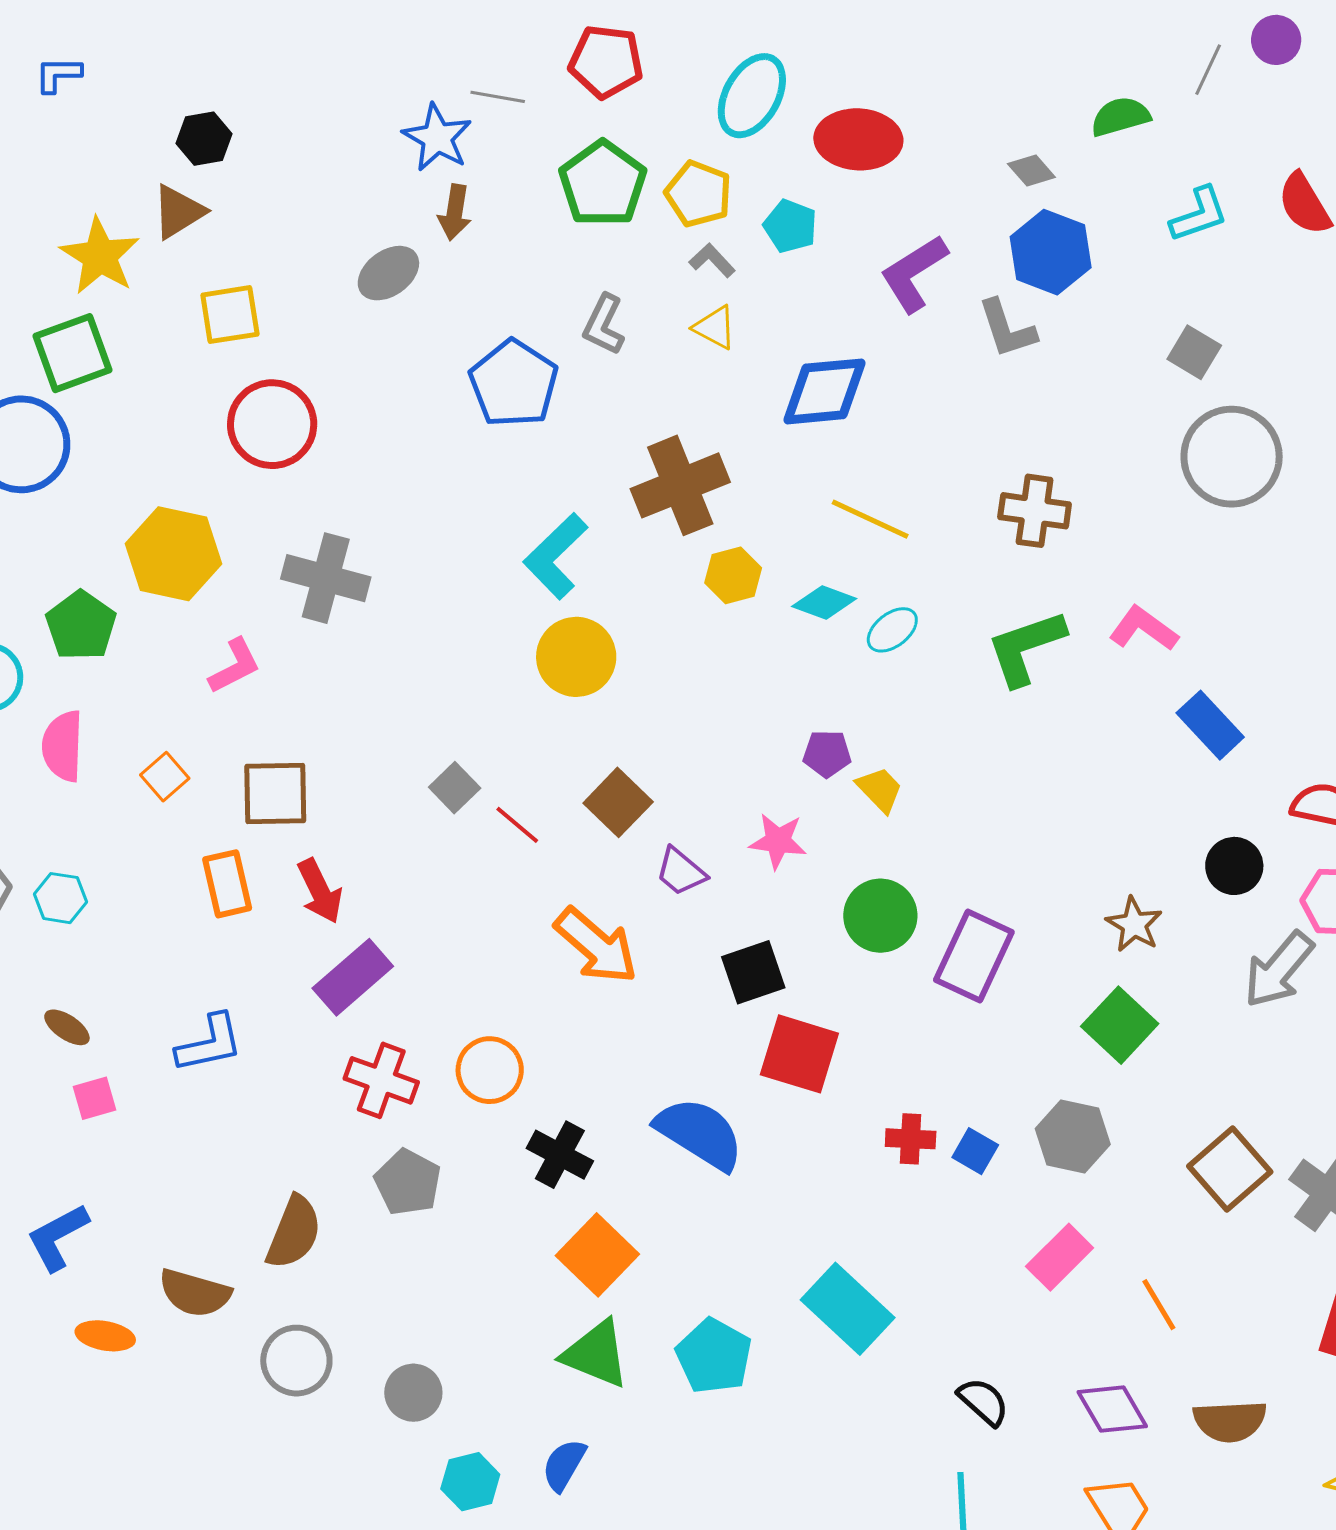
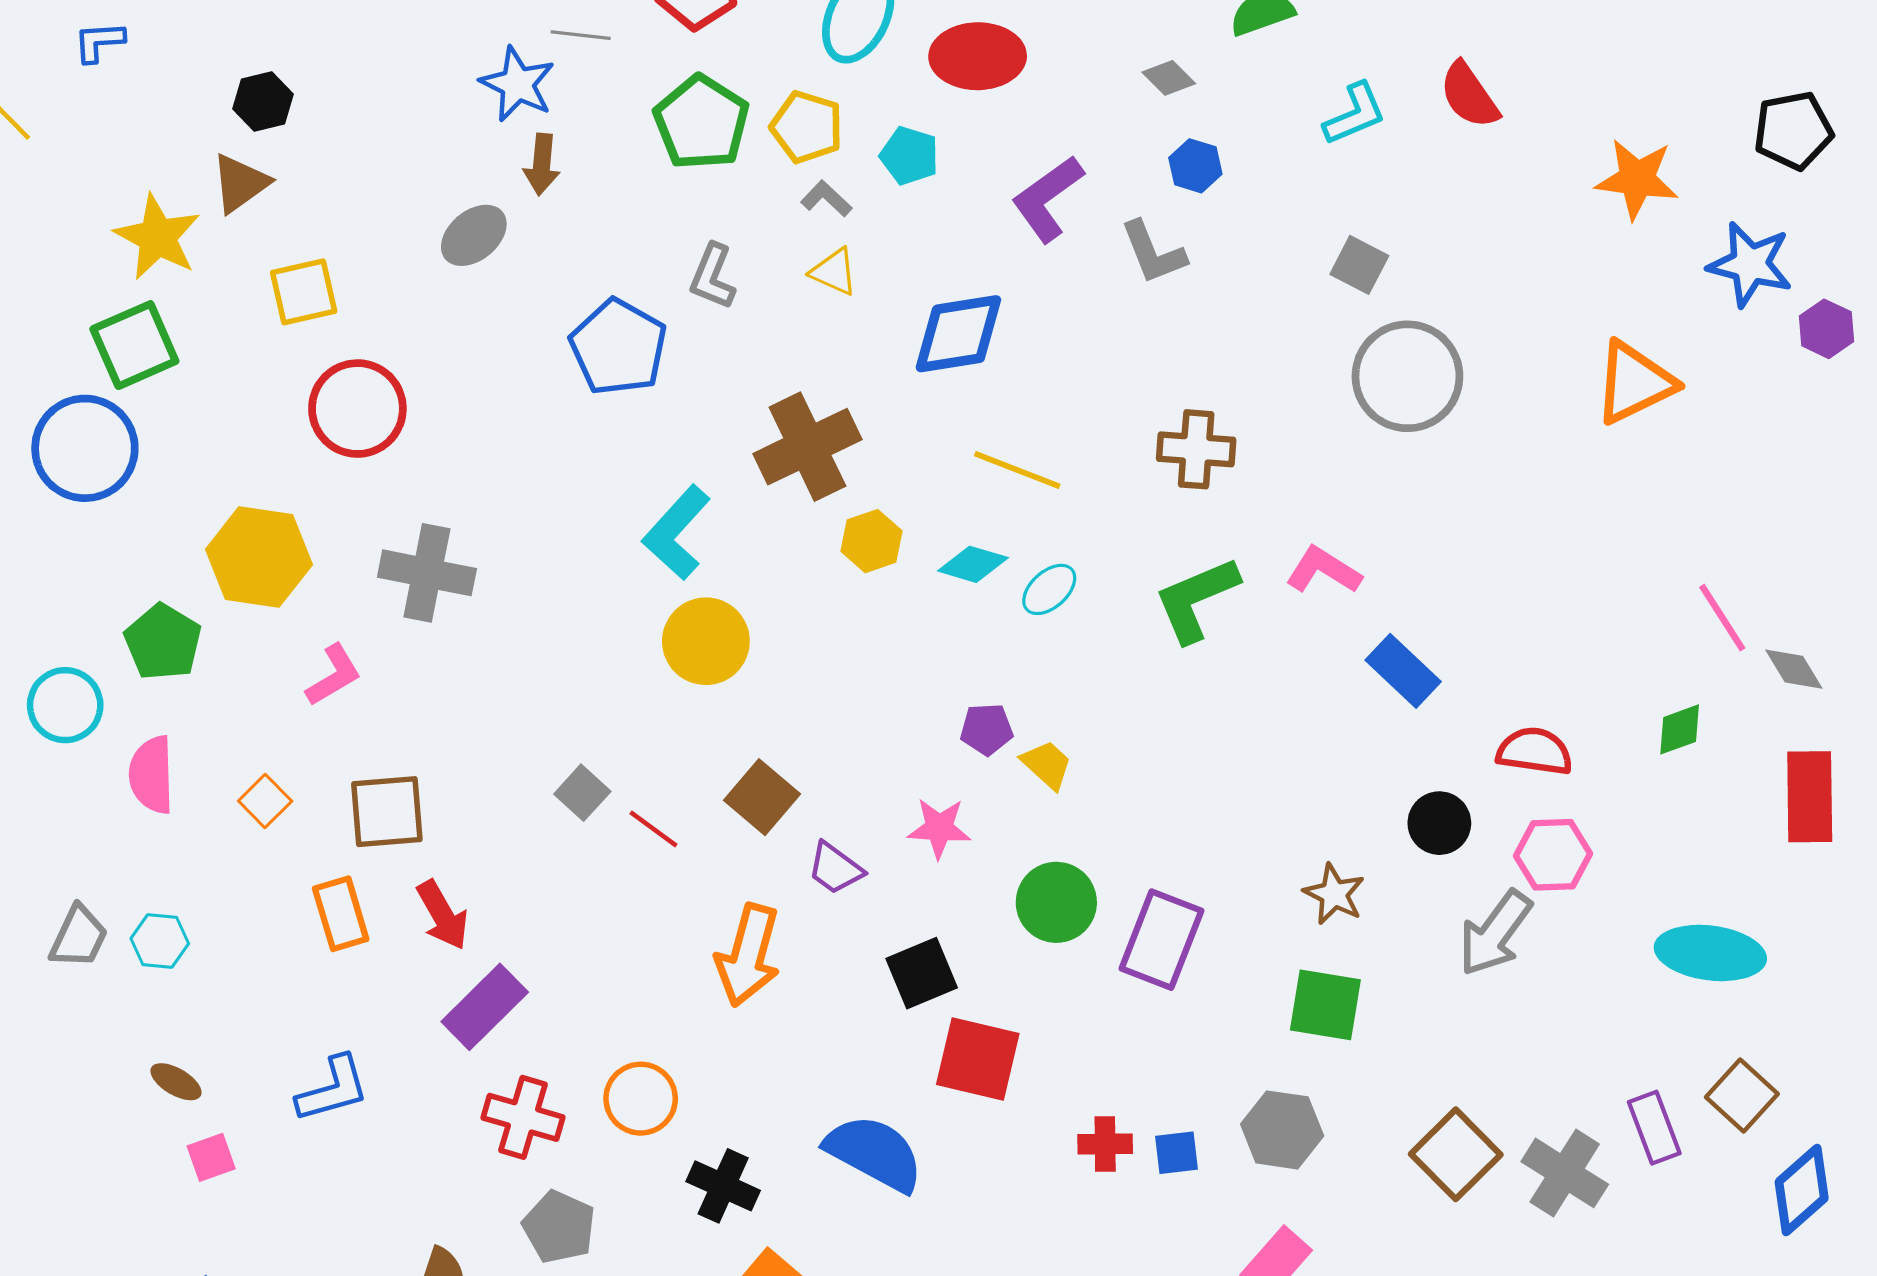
blue hexagon: (1051, 252) -> (1195, 166), size x0.6
orange arrow: (596, 946) -> (748, 955), turned 68
green square: (1120, 1025) -> (1325, 1005), turned -30
blue square: (975, 1151) -> (1177, 1153), turned -33

